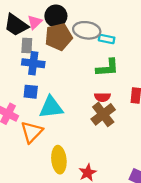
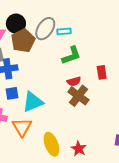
gray ellipse: (87, 30) -> (45, 29), turned -50

